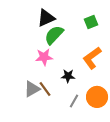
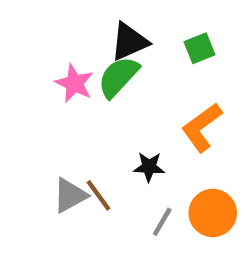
black triangle: (46, 18) -> (129, 42), moved
pink star: (44, 57) -> (74, 83), moved, turned 30

